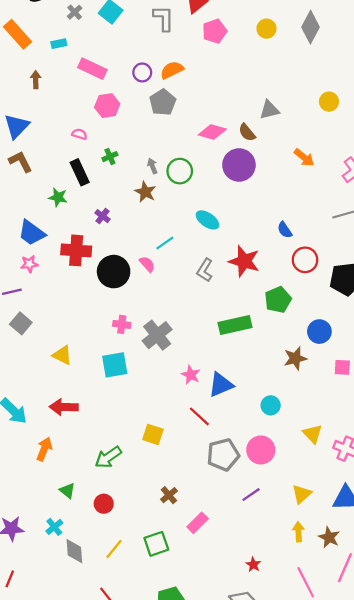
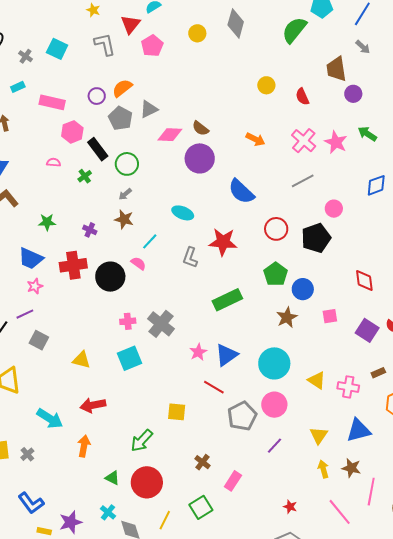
gray triangle: (269, 110) -> (149, 109), moved
gray arrow: (152, 166) -> (125, 194), moved, turned -96
green circle: (180, 171) -> (127, 164), moved
black rectangle: (80, 172) -> (98, 149), moved
brown star: (145, 192) -> (124, 219), moved
blue semicircle: (285, 230) -> (241, 191), moved, size x1.8
green pentagon: (278, 300) -> (276, 274), moved
pink star: (191, 375) -> (198, 352), turned 30
cyan circle: (271, 405) -> (274, 363), size x1.8
red circle: (104, 504) -> (147, 482), size x1.8

